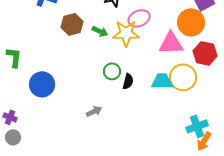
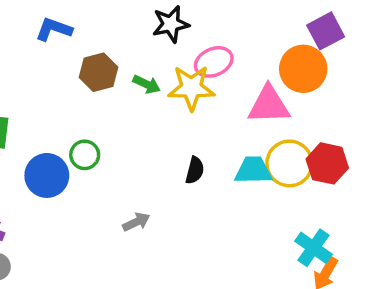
red hexagon: (205, 53) -> (327, 163), moved
green circle: (112, 71) -> (85, 155), moved
cyan cross: (197, 126) -> (313, 248), turned -35

